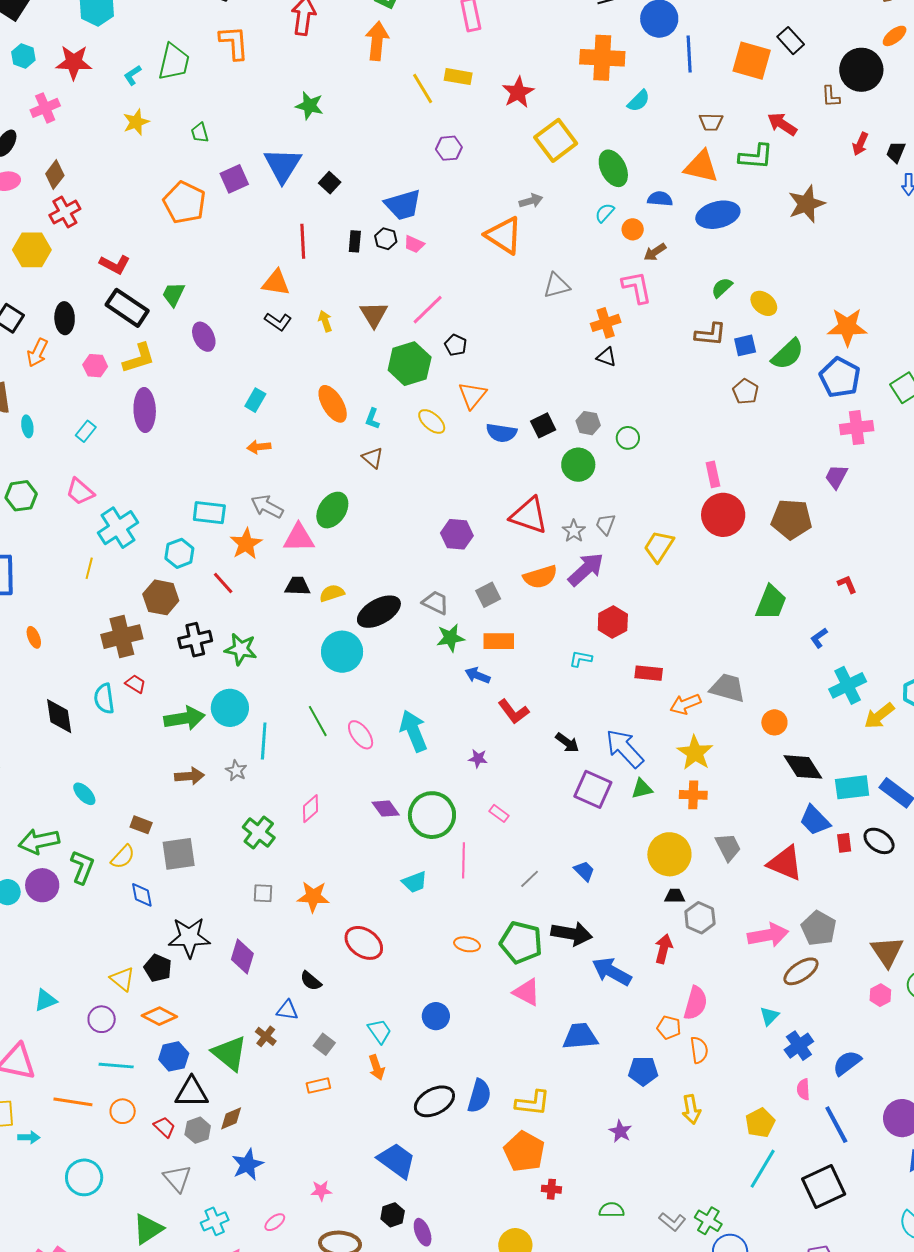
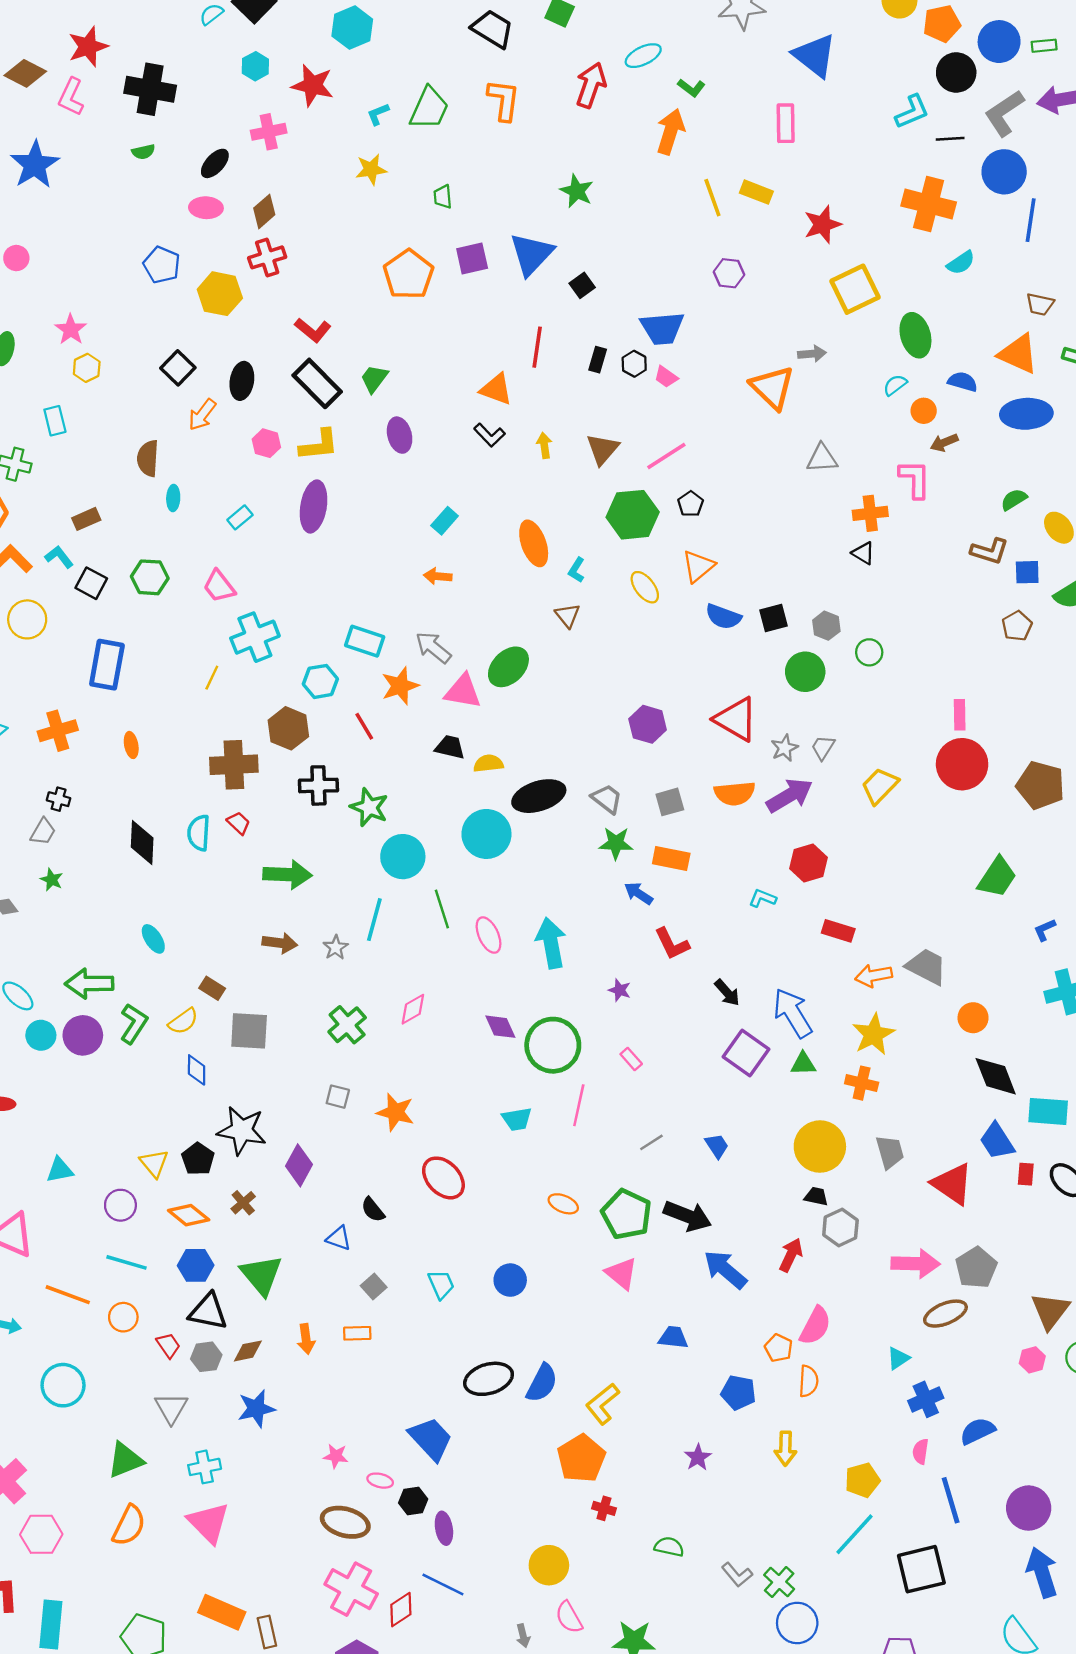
cyan circle: (230, 708) -> (403, 857), moved
brown cross: (266, 1036) -> (243, 1203), moved
blue trapezoid: (580, 1036) -> (673, 1337), size x0.7
orange arrow: (377, 1067) -> (306, 1339), moved
yellow L-shape: (533, 1103) -> (602, 1404), turned 123
pink ellipse: (275, 1222) -> (380, 1481), moved, turned 40

